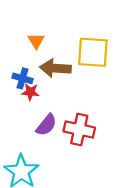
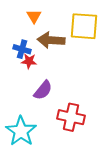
red cross: (79, 129) -> (71, 117), moved

